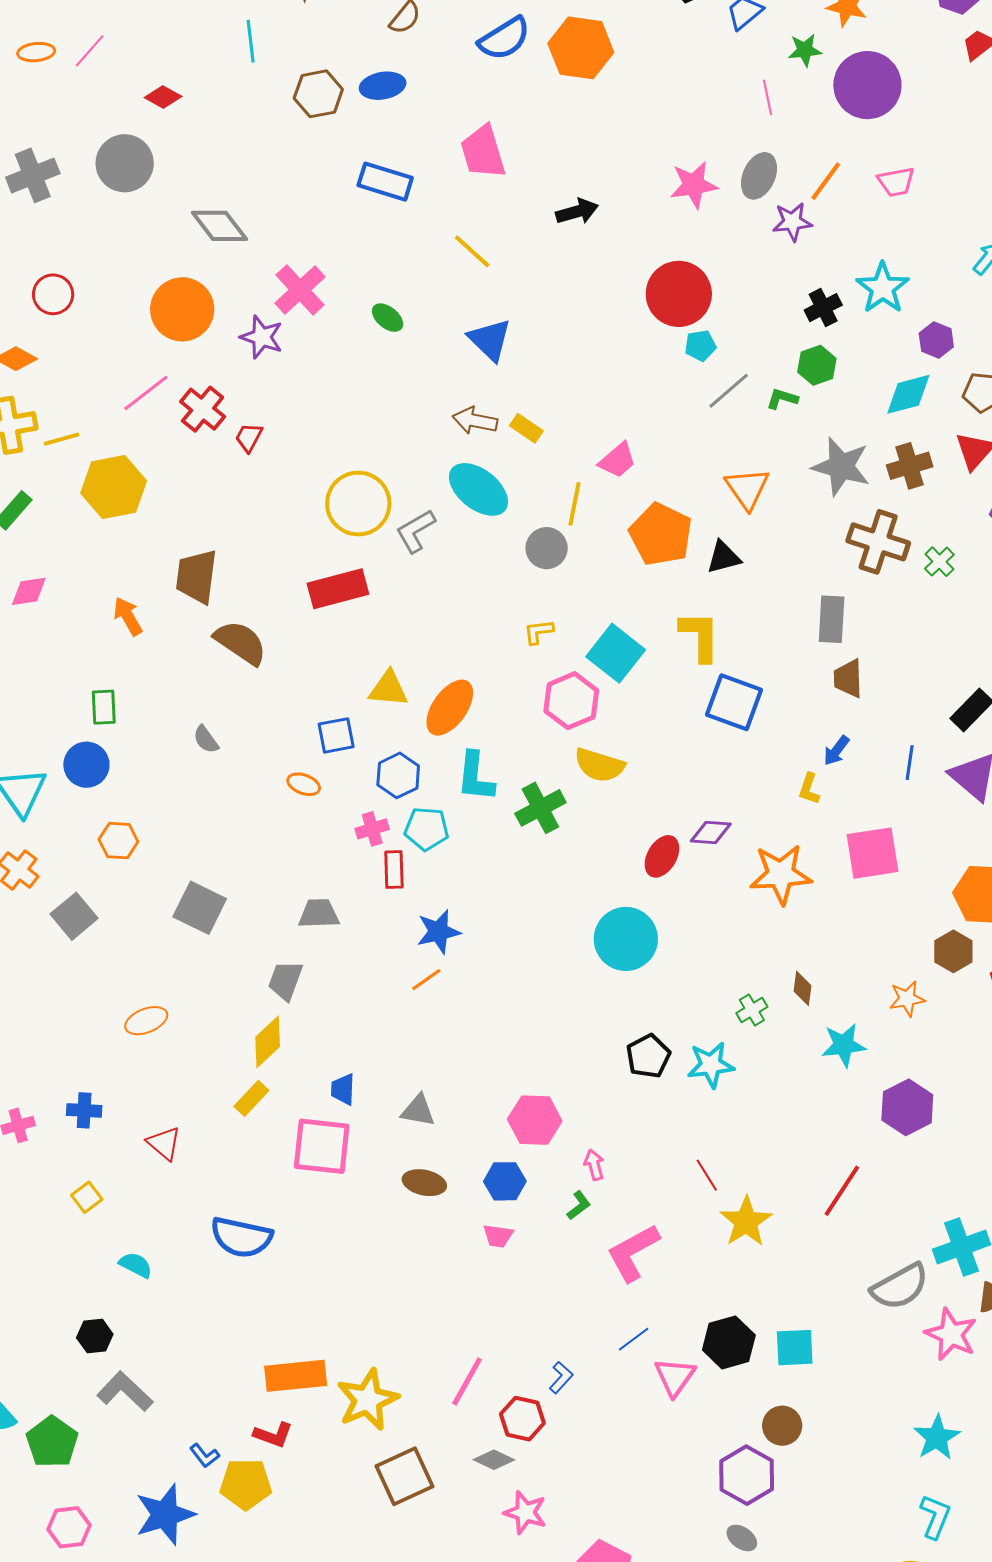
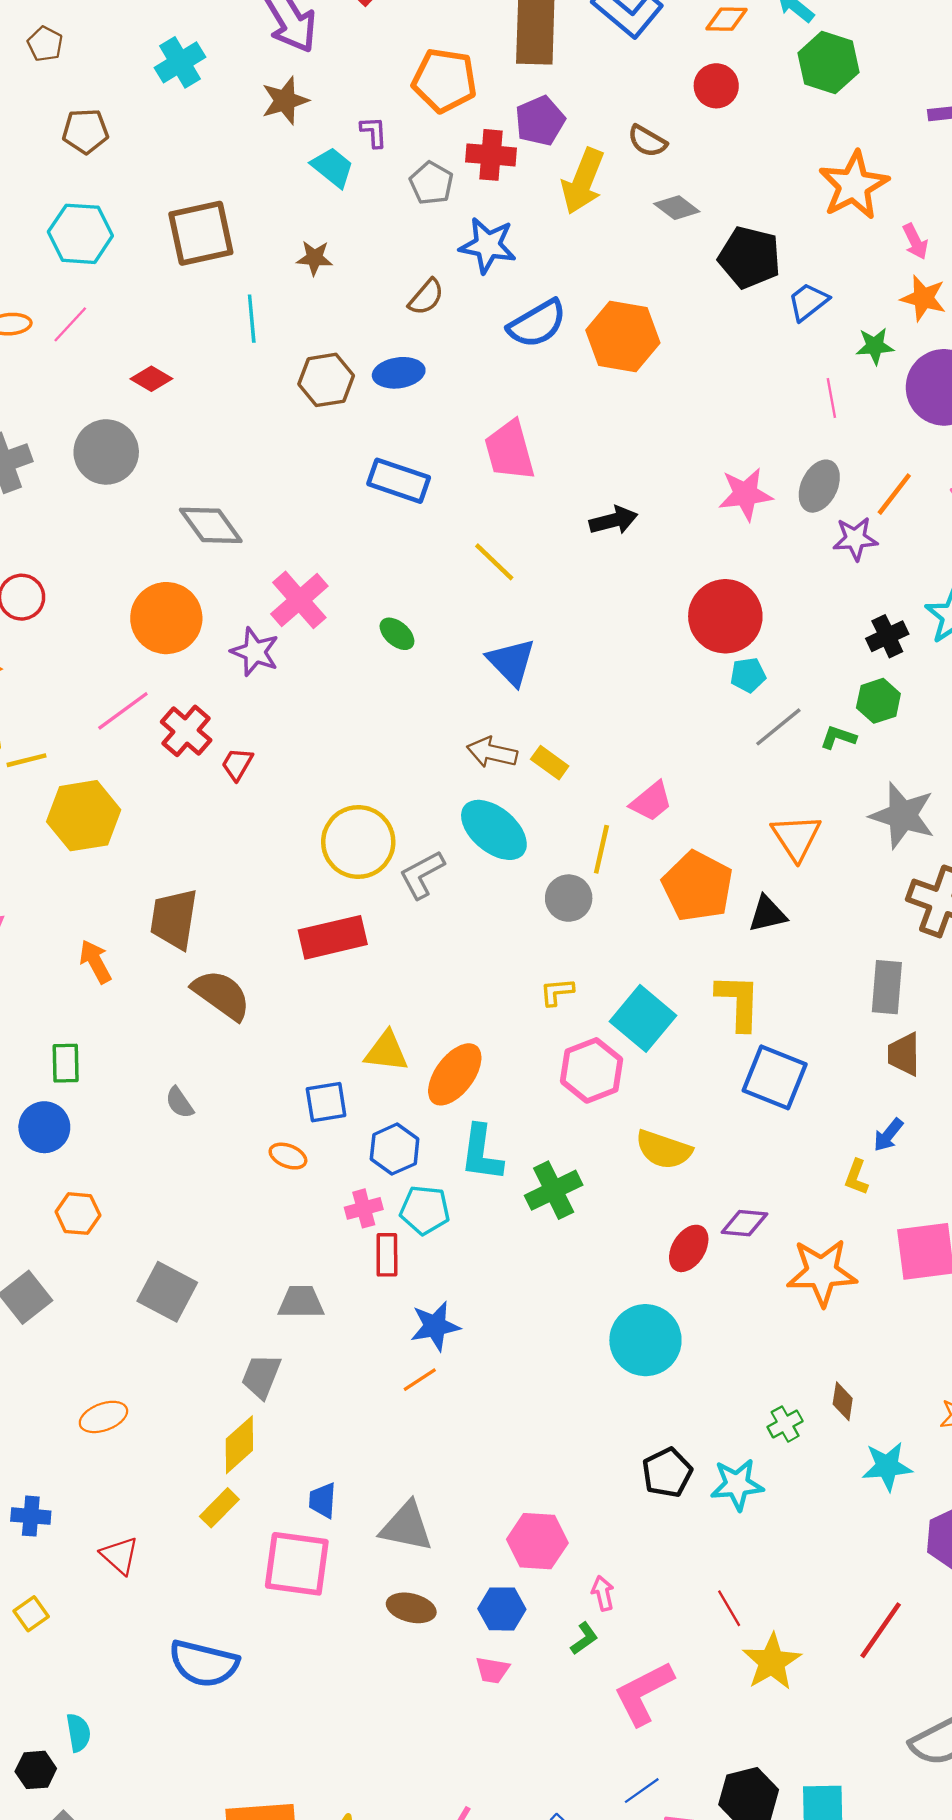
yellow semicircle: (599, 765) -> (664, 1150), moved
gray triangle: (418, 1111) -> (406, 1527), size x1.4
cyan semicircle: (136, 1265) -> (78, 1733), moved, turned 52

